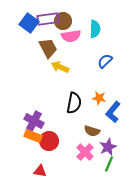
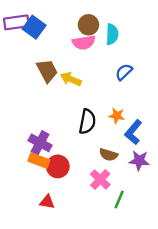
purple rectangle: (48, 19) -> (16, 22), moved
brown circle: (63, 21) -> (88, 25), moved
brown trapezoid: (48, 48) -> (47, 71), moved
purple star: (108, 147) -> (139, 161), moved, turned 30
green line: (109, 164) -> (119, 200), moved

